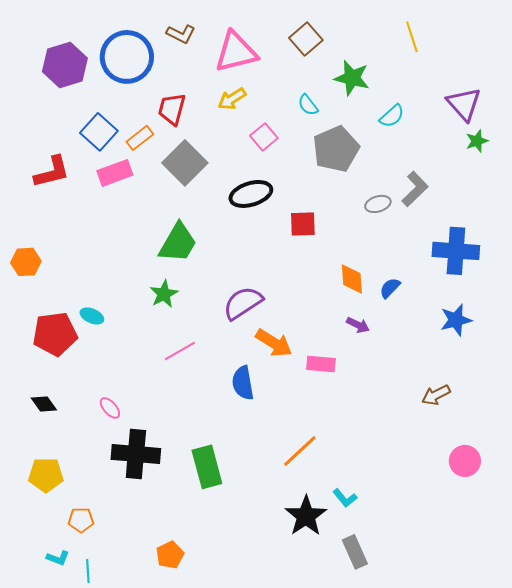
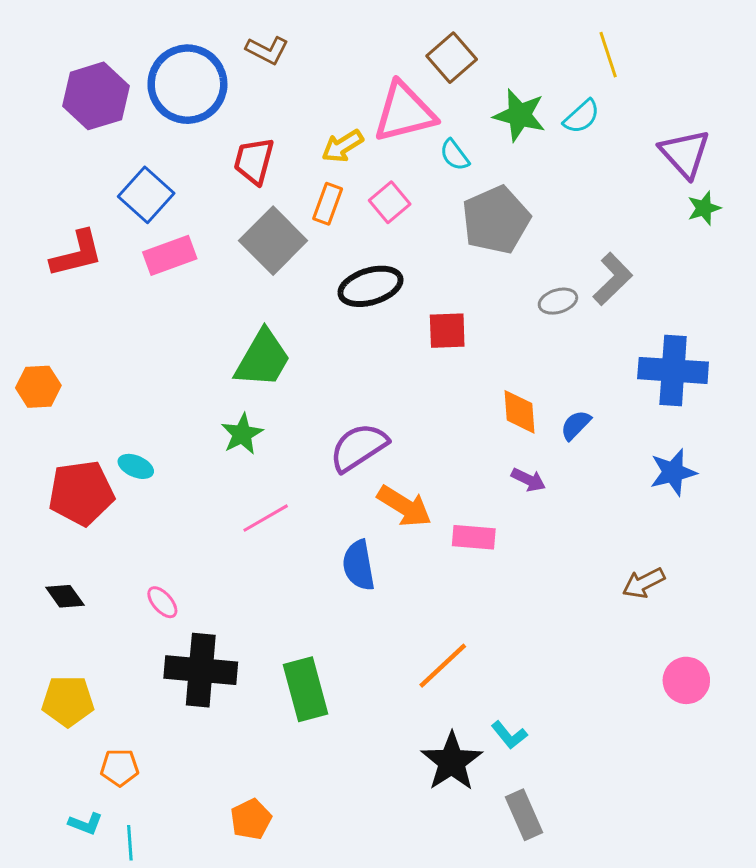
pink triangle: (236, 52) -> (404, 112), moved
cyan semicircle: (392, 116) -> (582, 117), moved
orange rectangle: (140, 138) -> (328, 204), moved, turned -32

